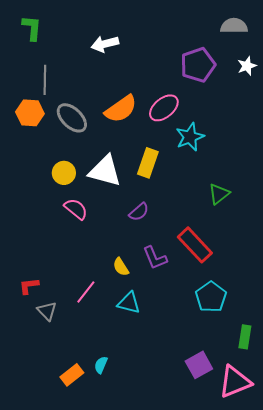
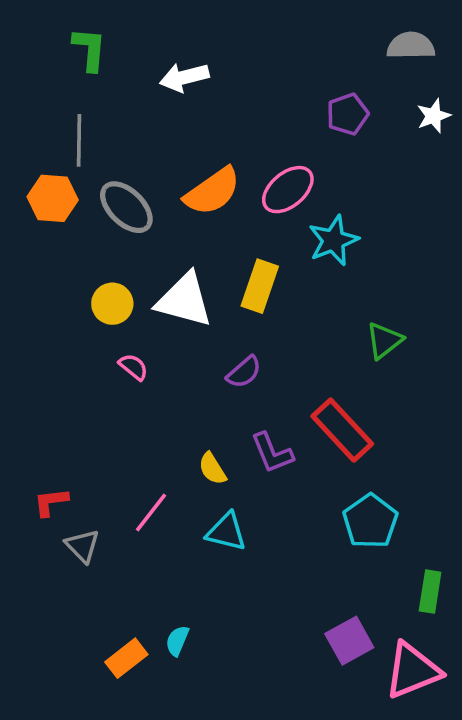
green L-shape: (32, 28) -> (90, 49), moved
purple pentagon: (198, 65) -> (348, 114), size x0.7
pink semicircle: (76, 209) -> (133, 367), size x0.7

